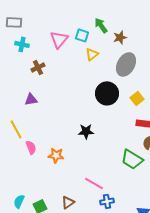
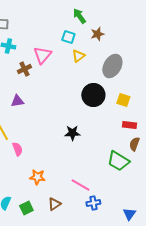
green arrow: (101, 25) -> (79, 16), moved
brown star: (120, 37) -> (97, 34), moved
pink triangle: (59, 39) -> (42, 55), moved
yellow square: (137, 98) -> (123, 100), turned -32
orange star: (56, 155) -> (37, 177), moved

